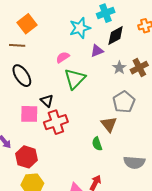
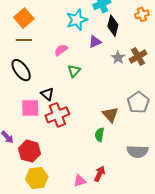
black diamond: (116, 36) -> (113, 26), turned -45
brown line: (17, 45) -> (24, 40), moved
green triangle: (75, 79) -> (74, 71), size x0.6
gray pentagon: (124, 102) -> (138, 102), moved
green semicircle: (97, 144) -> (99, 135), turned 32

